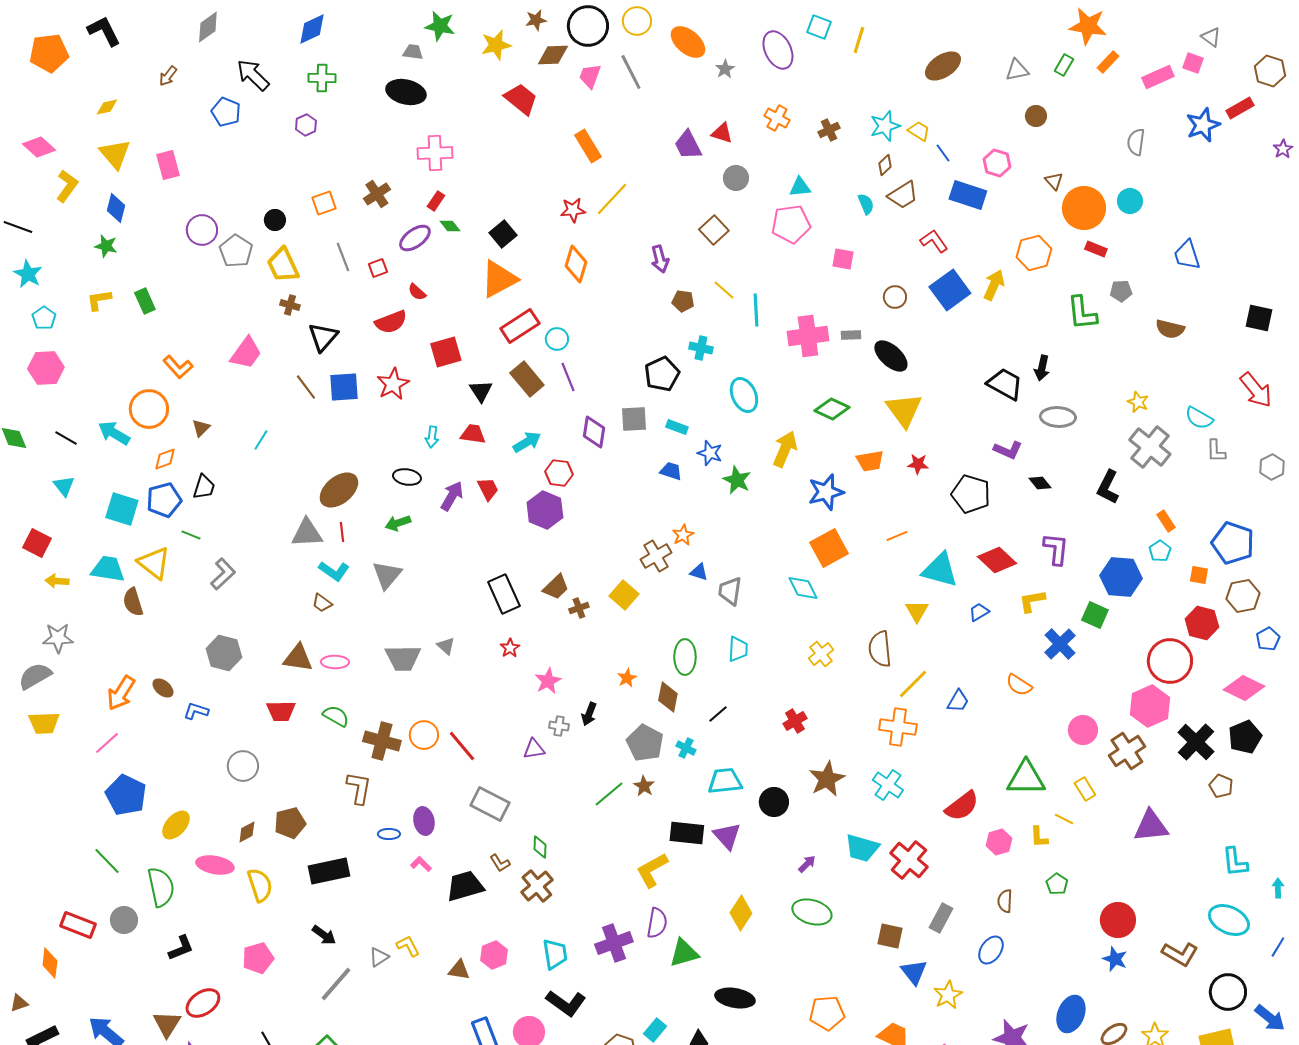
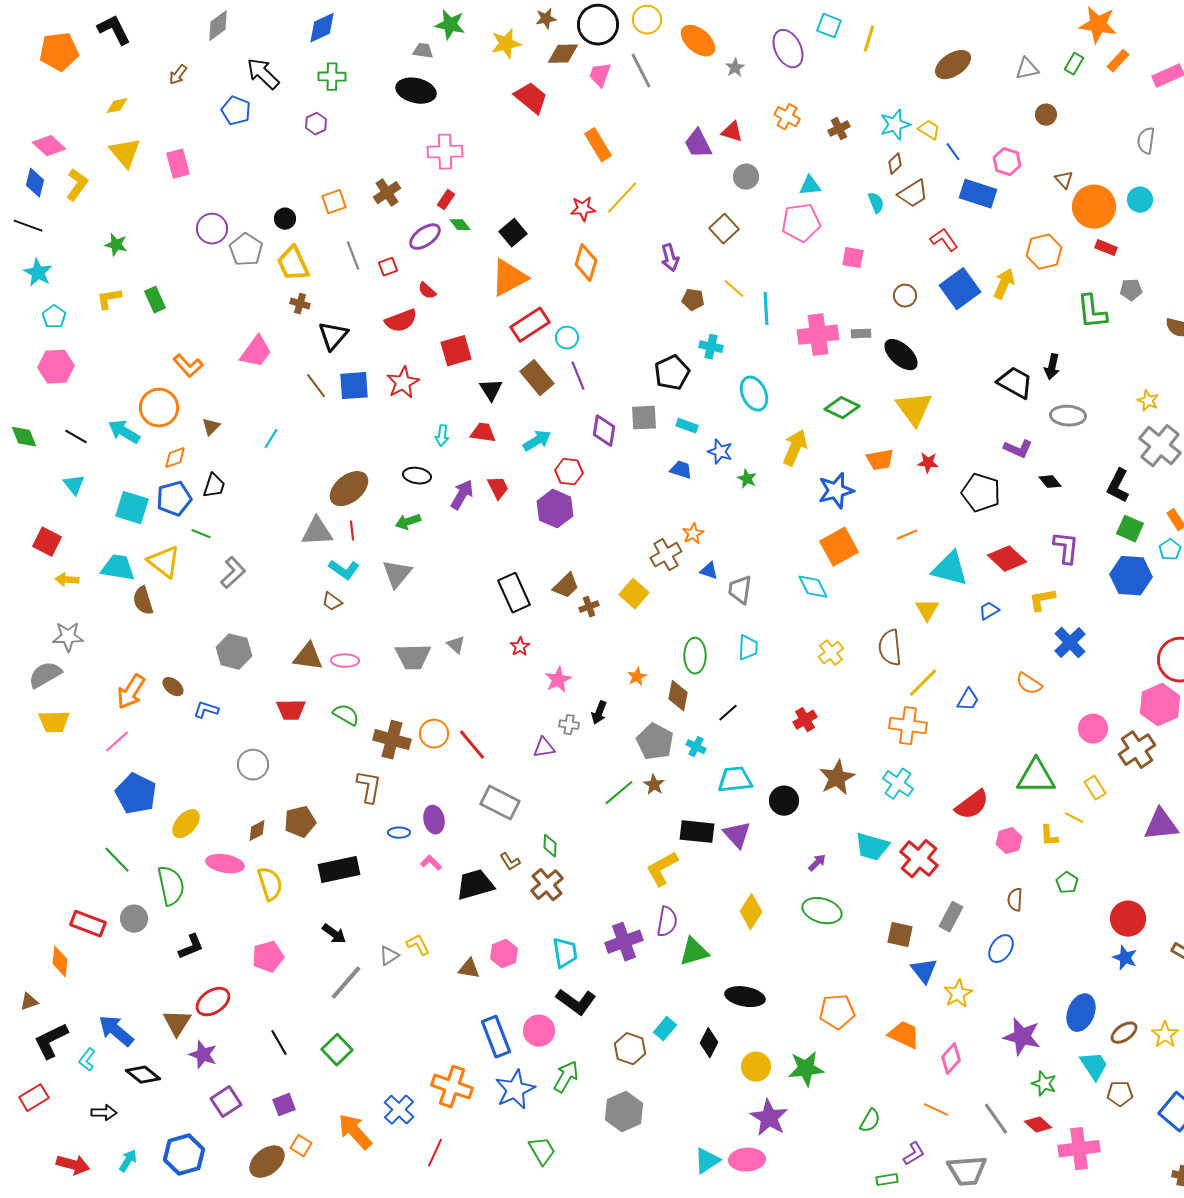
blue diamond: (116, 208) -> (35, 183), moved
green star: (737, 480) -> (747, 479), size x0.7
green square: (1095, 615) -> (1130, 529), moved

